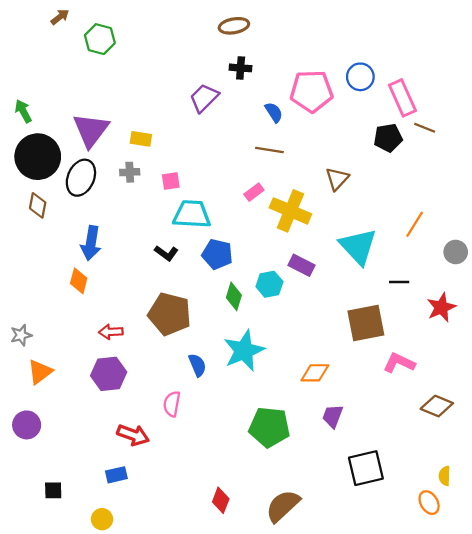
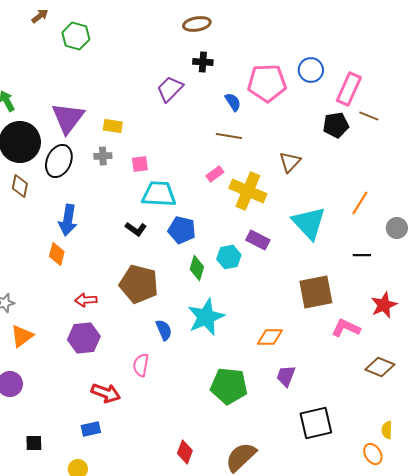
pink rectangle: (402, 98) -> (349, 89), turned 48
black line: (399, 282) -> (362, 255), moved
red star: (441, 307) -> (384, 305), moved

